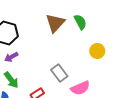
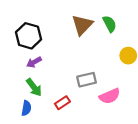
gray rectangle: (59, 73) -> (87, 80), turned -66

